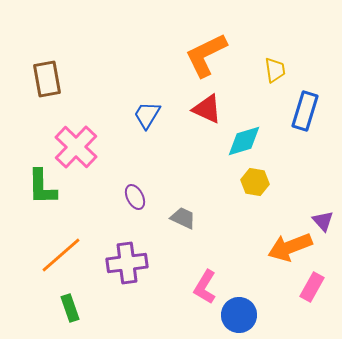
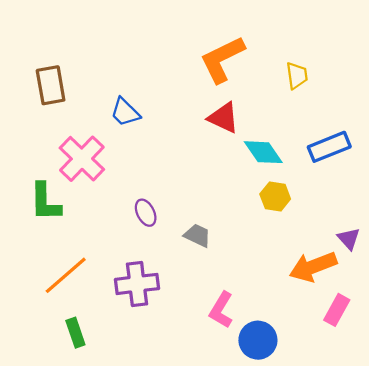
blue rectangle: (305, 111) -> (329, 147), moved, turned 51
blue trapezoid: (147, 115) -> (125, 112), moved, turned -76
cyan diamond: (244, 141) -> (263, 152), turned 72

